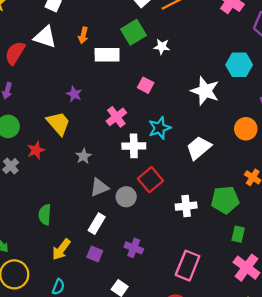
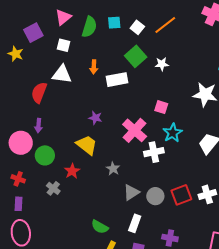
pink square: (146, 85) -> (161, 107), moved
pink cross: (116, 117) -> (135, 130), size x1.4
red square: (150, 180) -> (181, 195), moved, turned 30
green semicircle: (45, 215) -> (100, 227), moved, turned -54

